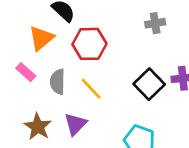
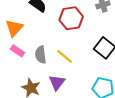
orange triangle: (41, 38) -> (14, 28), moved
red hexagon: (89, 44) -> (71, 18), moved

